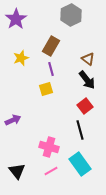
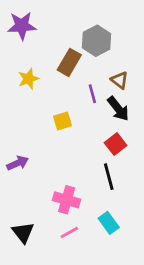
gray hexagon: (71, 15) -> (96, 41), moved
purple star: (16, 19) -> (22, 26), turned 30
purple line: (51, 69) -> (92, 94), moved
cyan rectangle: (80, 164) -> (109, 223), size x0.7

